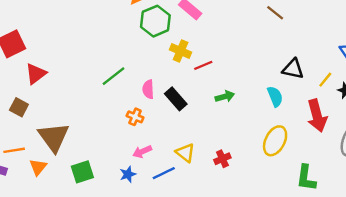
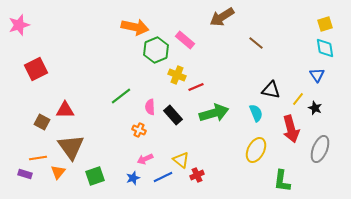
red triangle: (36, 74) -> (65, 110), moved, turned 36
green arrow: (225, 96) -> (214, 113), size x1.8
red cross: (222, 159) -> (197, 175), moved

